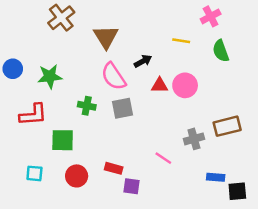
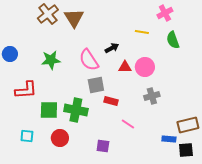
brown triangle: (106, 37) -> (74, 18), moved
green star: (50, 76) -> (51, 60), moved
green cross: (87, 106) -> (76, 110), moved, size x1.6
brown rectangle: (227, 126) -> (188, 125), moved
gray cross: (194, 139) -> (152, 96), moved
red rectangle: (114, 168) -> (111, 101), moved

